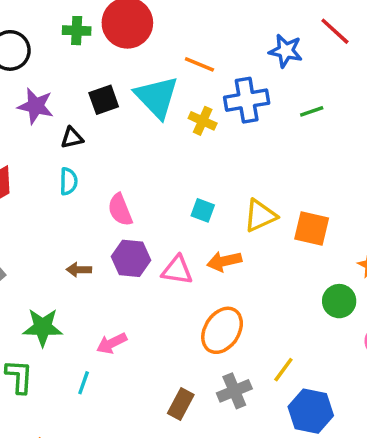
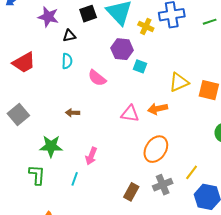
pink semicircle: (120, 210) -> (97, 78), turned -30
cyan square: (203, 210) -> (140, 66), moved
purple hexagon: (131, 258) -> (122, 49), moved
pink arrow: (112, 343) -> (91, 156), turned -42

